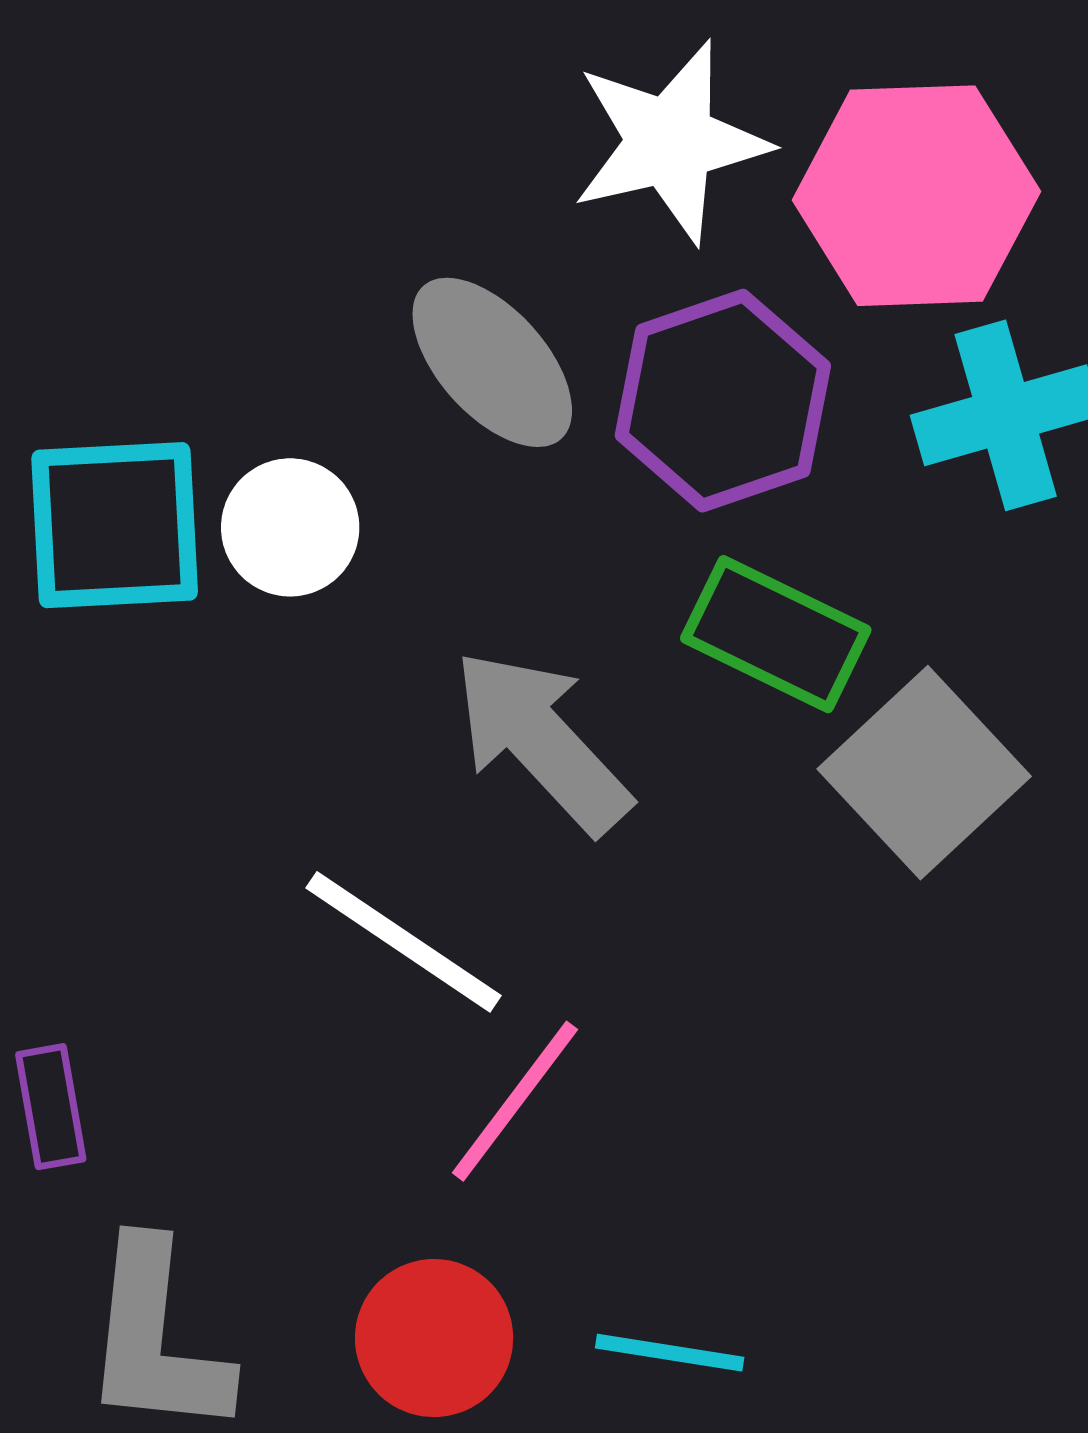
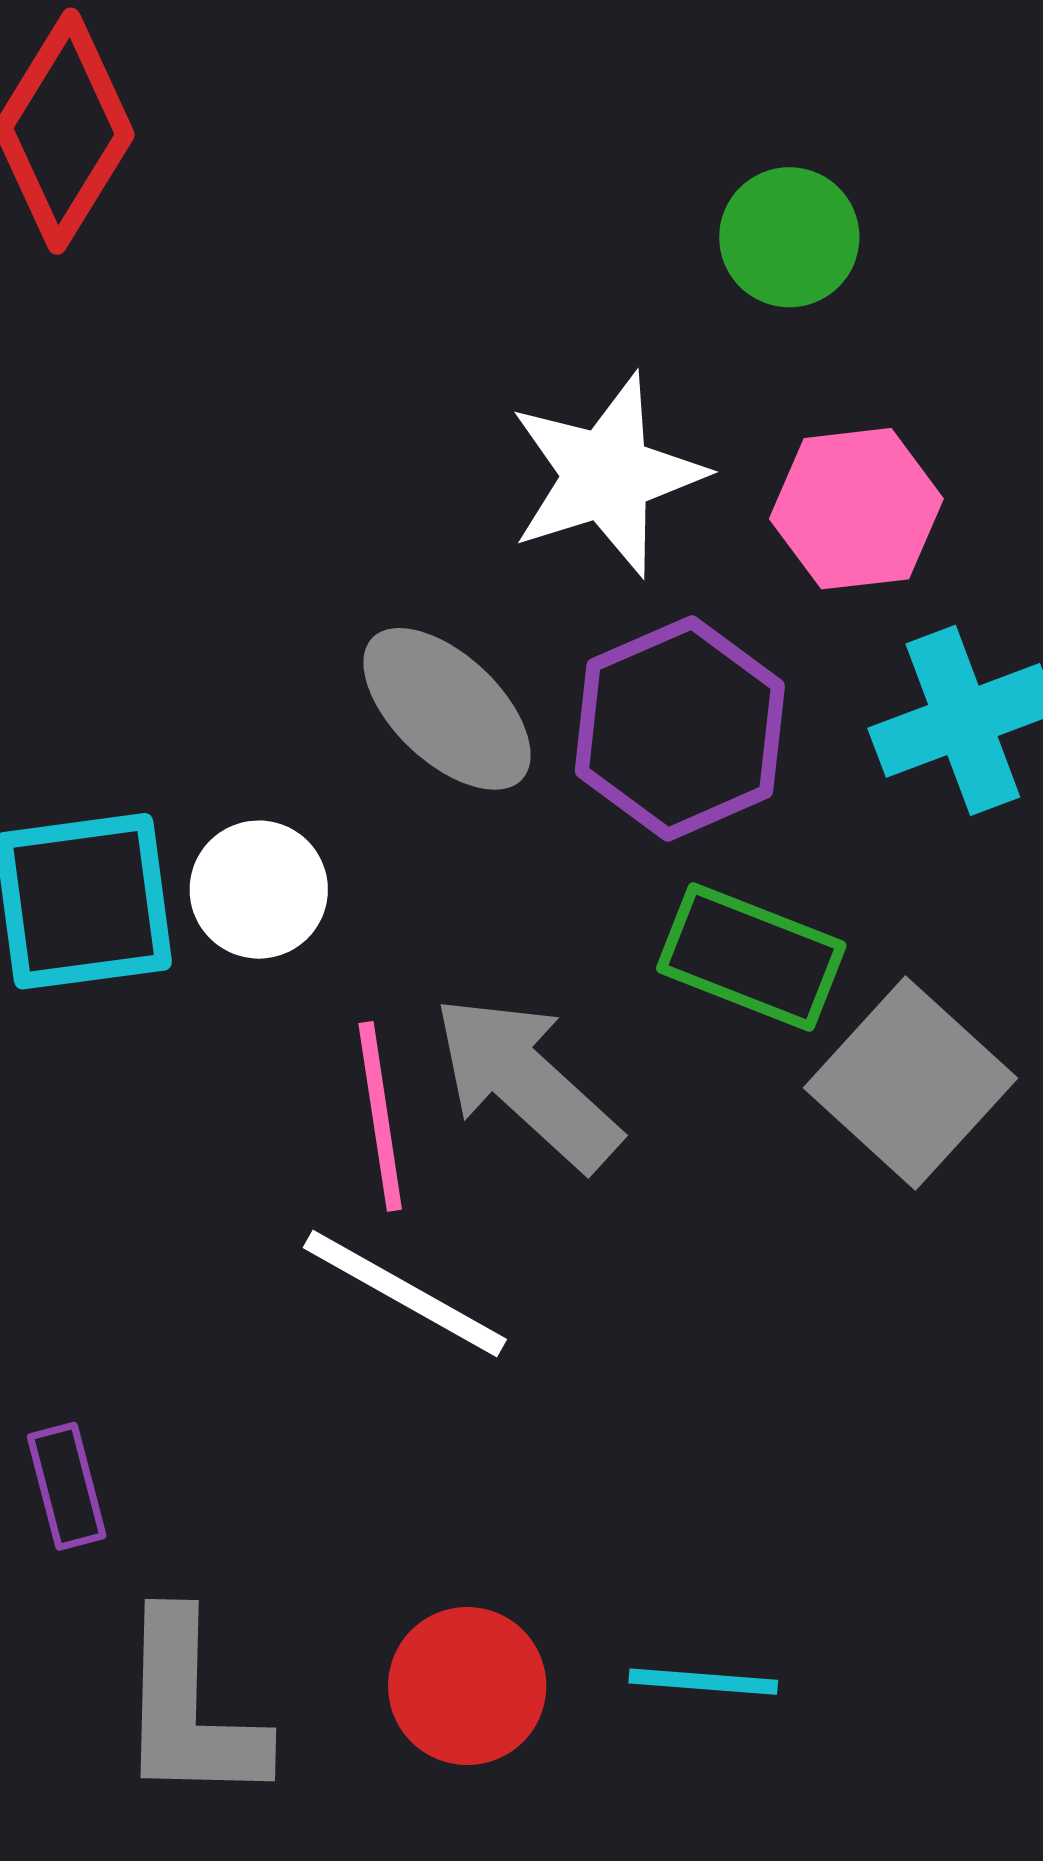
pink hexagon: (916, 196) -> (856, 509), size x0.7
pink line: (515, 1101) -> (380, 1116), moved, turned -41

